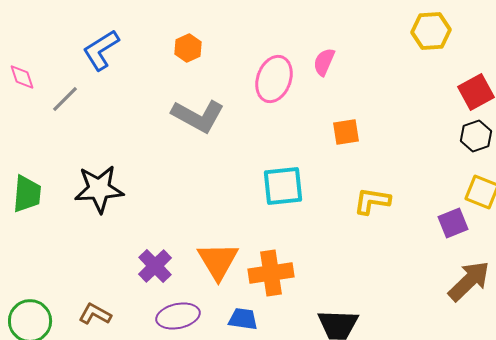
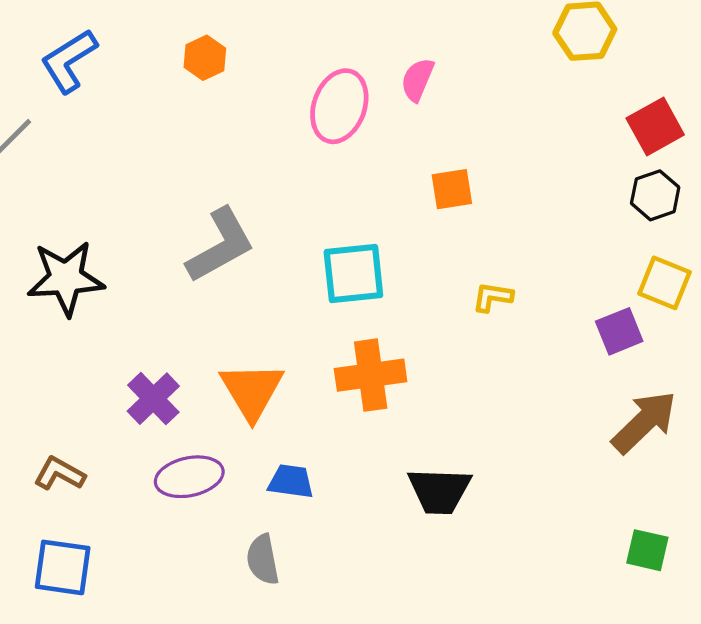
gray L-shape: (198, 116) -> (221, 245), moved, turned -58
yellow L-shape: (372, 201) -> (493, 297), size x0.7
orange cross: (271, 273) -> (371, 375), moved

